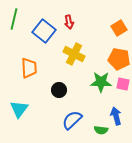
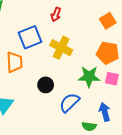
red arrow: (69, 22) -> (56, 14), turned 32
blue square: (44, 31) -> (30, 37), moved, turned 30
blue semicircle: (72, 120) -> (69, 103), moved

